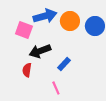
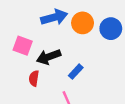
pink square: (24, 30) -> (23, 46), moved

